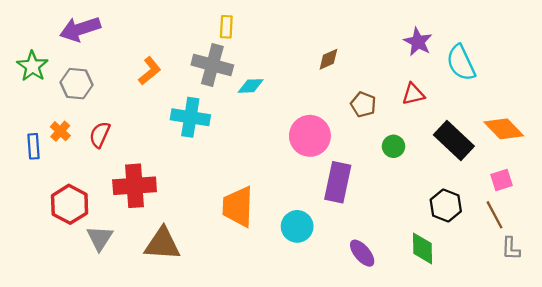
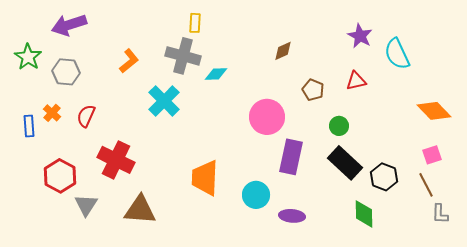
cyan cross: (190, 117) -> (164, 101), turned 36
black rectangle: (454, 140) -> (345, 163), moved
red cross: (135, 186) -> (116, 160), turned 30
purple ellipse: (362, 253) -> (292, 216), moved, turned -45

